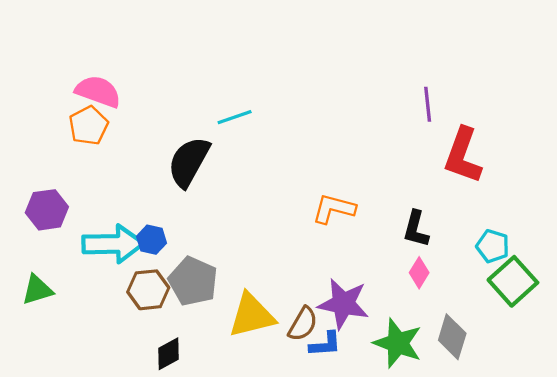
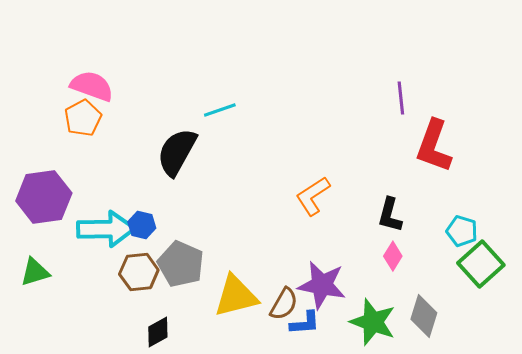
orange L-shape: (334, 209) -> (313, 196), turned -48
purple hexagon: (47, 210) -> (44, 197), size x1.4

